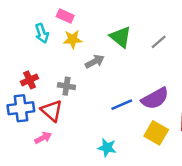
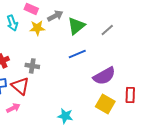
green triangle: (121, 37) -> (76, 26), turned 42
gray arrow: (95, 62) -> (55, 16), moved
blue line: (122, 105) -> (77, 54), moved

